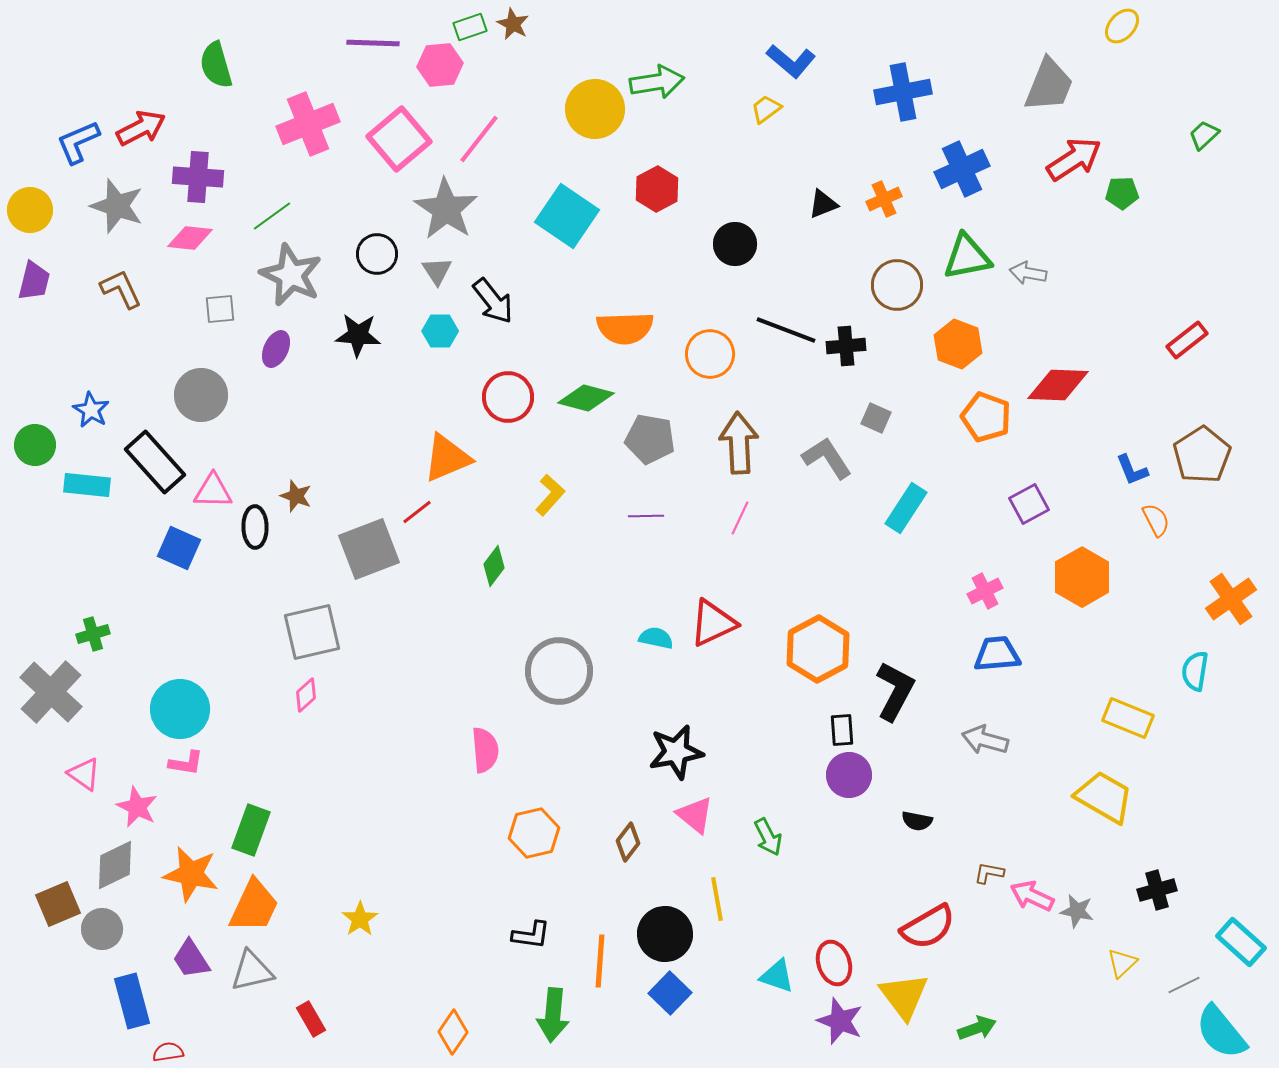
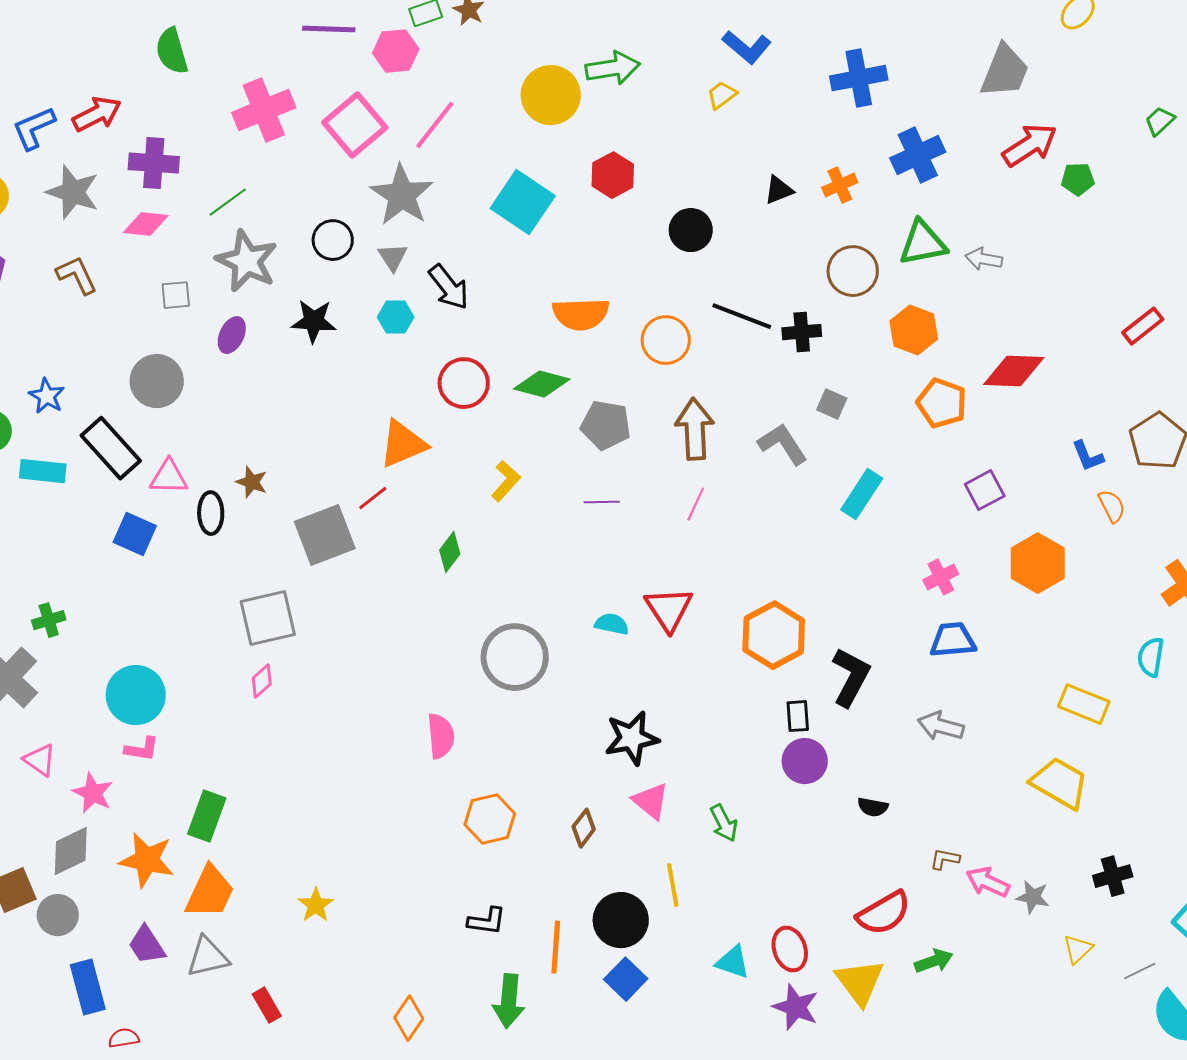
red triangle: (713, 623) -> (669, 609), turned -38
green arrow: (977, 1028) -> (934, 961), moved

